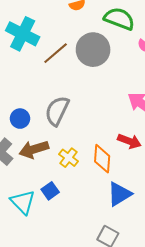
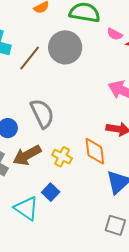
gray semicircle: (57, 111) -> (42, 114), turned 140

